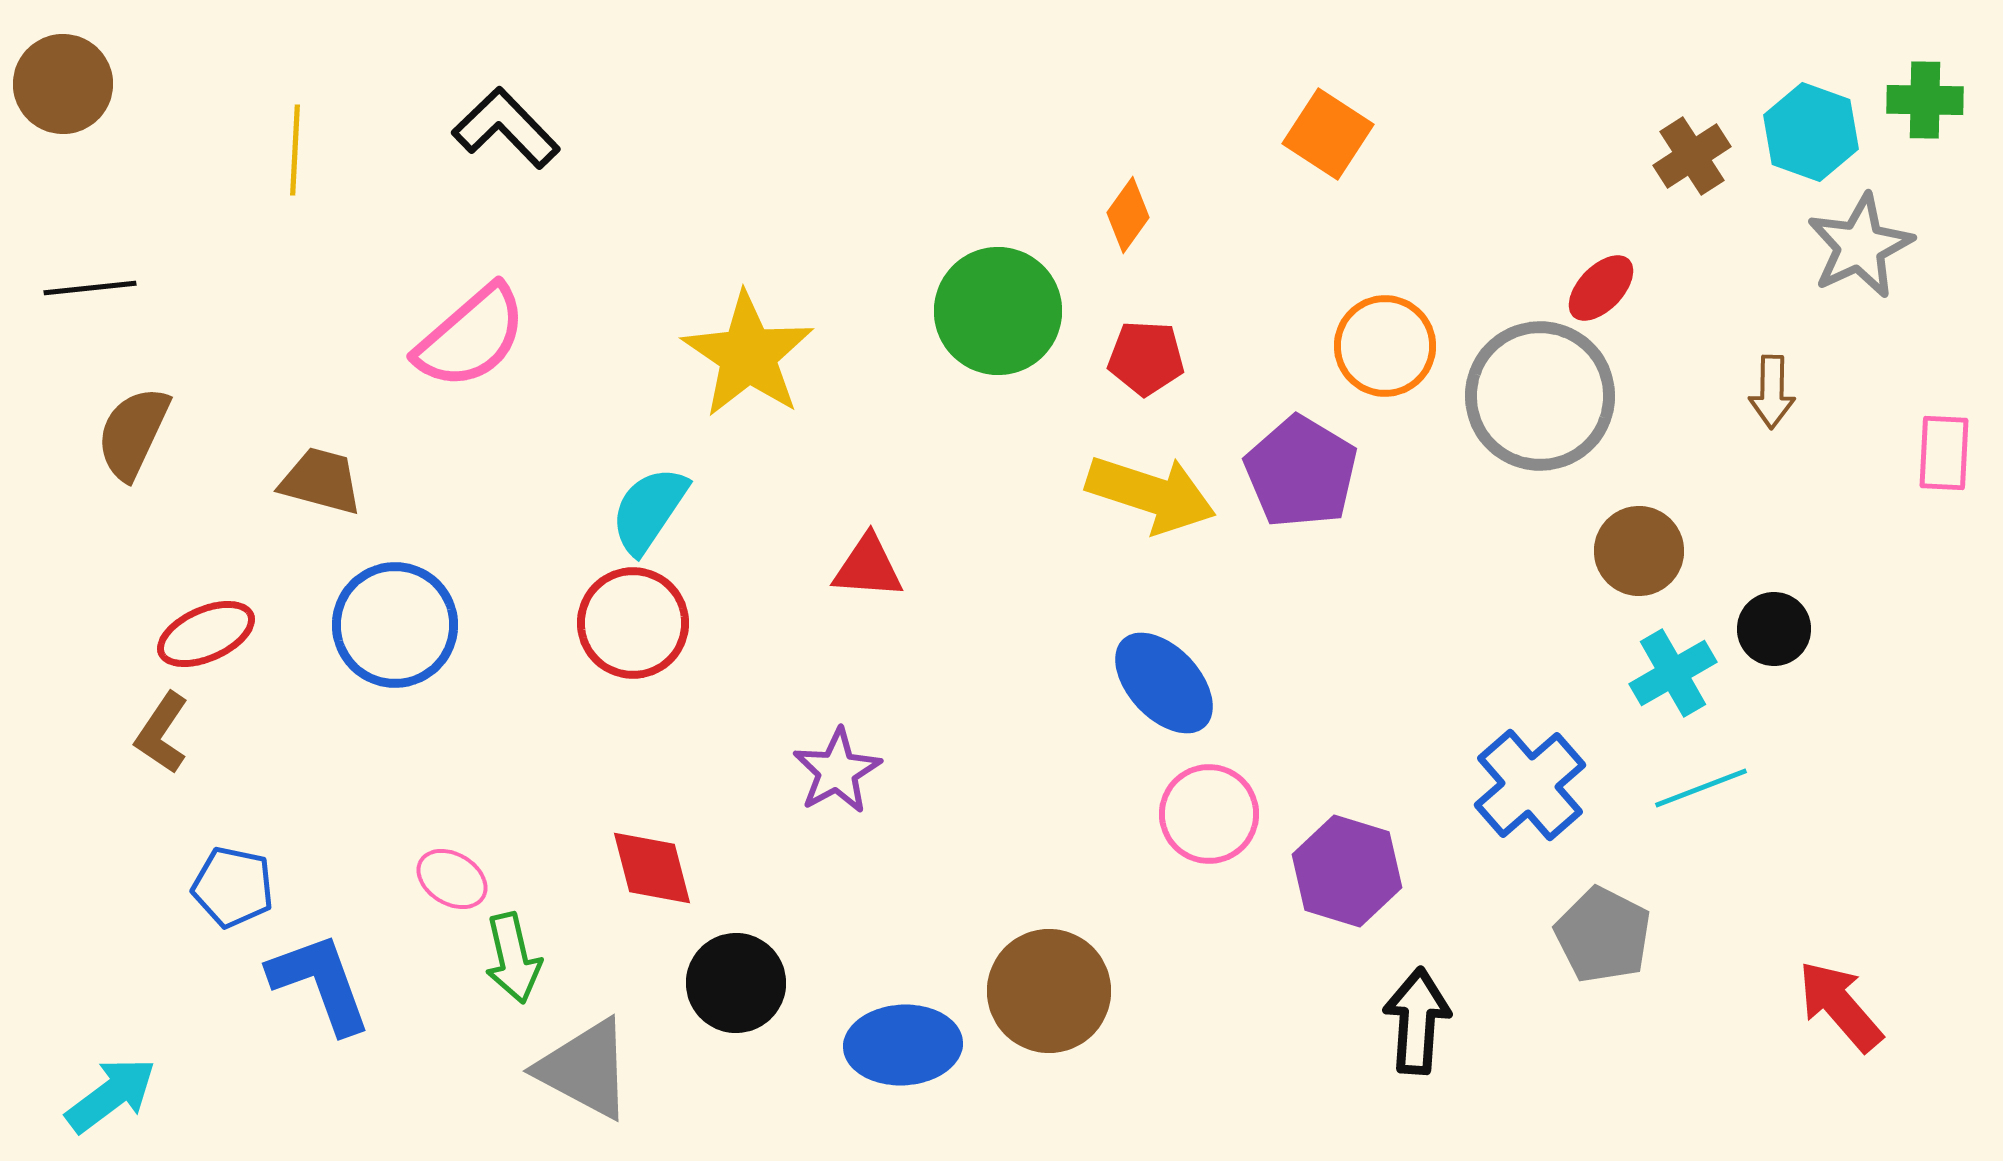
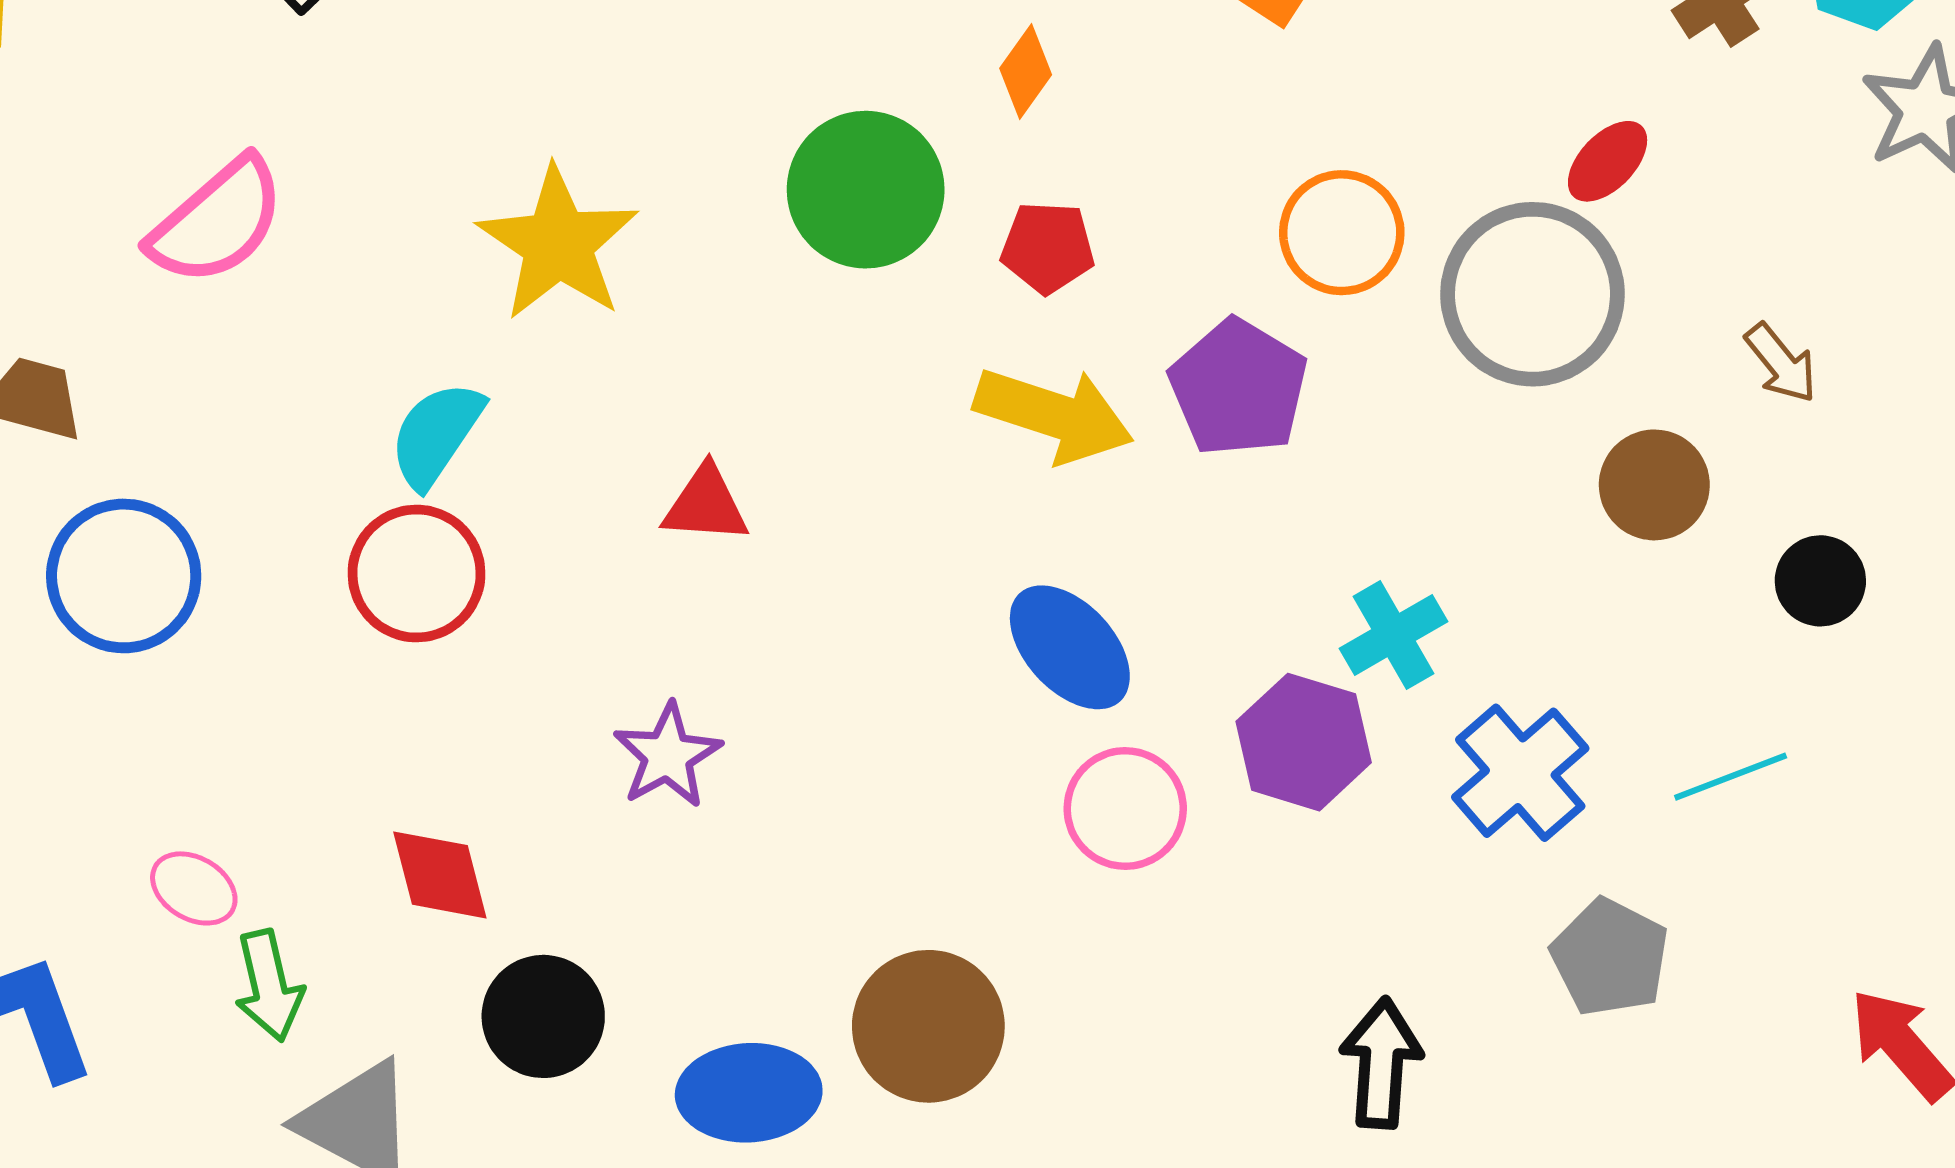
brown arrow: (1772, 392) -> (1781, 363), moved, turned -40
cyan cross: (1673, 673) -> (1393, 635), moved
purple hexagon: (1347, 871) -> (1304, 742), moved

